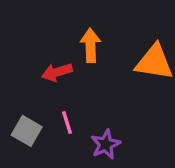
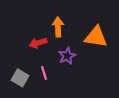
purple star: (106, 144) -> (67, 56), moved

